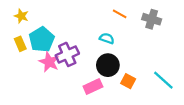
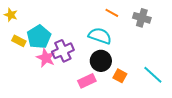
yellow star: (21, 16) -> (11, 15), moved
cyan semicircle: (107, 38) -> (100, 36), size x1.6
yellow rectangle: (20, 44) -> (19, 41), turned -40

